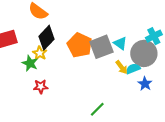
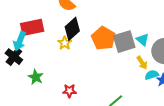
green star: (30, 63) -> (36, 77), moved
cyan semicircle: (133, 69) -> (152, 75), moved
red star: (41, 87) -> (69, 91), moved

